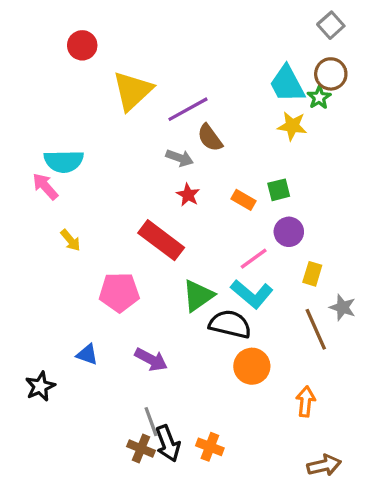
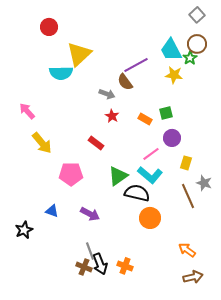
purple line: (188, 109) -> (136, 65), moved
cyan semicircle: (64, 161) -> (61, 73), moved
yellow arrow: (70, 240) -> (42, 143), size x1.6
red rectangle: (161, 240) -> (96, 143), size x0.6
orange arrow: (306, 401) -> (187, 250), moved, turned -60

